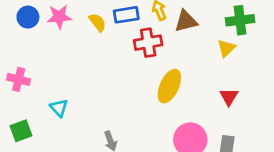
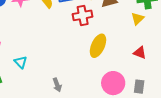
red triangle: (229, 97) -> (140, 53), turned -40

